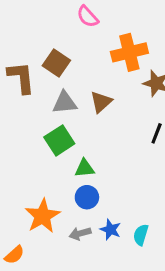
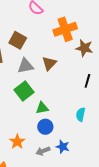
orange star: (43, 216) -> (17, 142), size x0.7
cyan semicircle: (141, 235) -> (81, 114), moved

